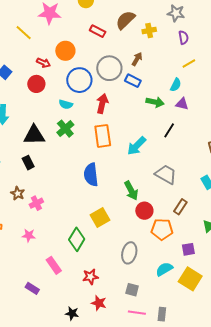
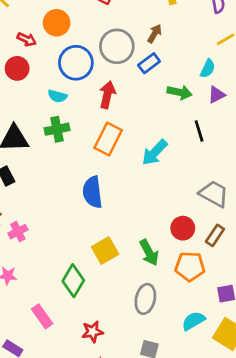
blue rectangle: (133, 81) -> (149, 63), turned -63
purple triangle: (182, 104) -> (217, 95), turned -40
green cross: (65, 129) -> (57, 129), turned 30
black line: (169, 130) -> (199, 131), turned -49
orange rectangle: (103, 136) -> (108, 139), turned 35
gray trapezoid: (166, 174) -> (214, 194), moved
green arrow: (131, 191) -> (149, 252), moved
red circle: (144, 211) -> (183, 228), moved

